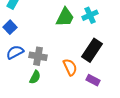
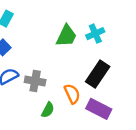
green semicircle: (35, 77) -> (48, 110), moved
purple rectangle: (93, 80) -> (99, 109), size x1.5

